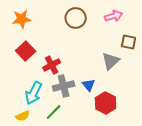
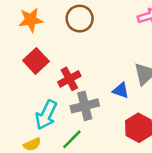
brown circle: (76, 18) -> (80, 19), moved
blue triangle: (89, 85) -> (121, 90), moved, turned -32

